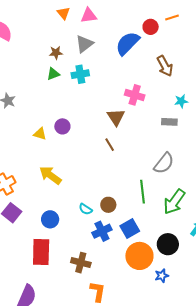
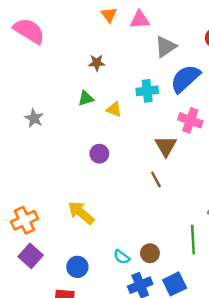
blue semicircle: (127, 43) -> (185, 79), moved
gray triangle: (84, 44) -> (166, 47), moved
green triangle: (53, 74) -> (86, 98), moved
cyan cross: (80, 74) -> (147, 91), moved
yellow triangle: (40, 134) -> (114, 109), moved

